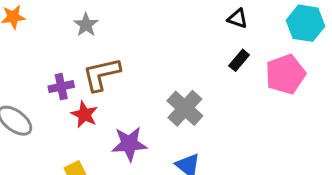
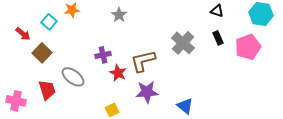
black rectangle: (239, 60) -> (218, 38), turned -64
brown L-shape: (101, 74) -> (143, 61), moved
gray cross: (185, 108) -> (183, 43), moved

